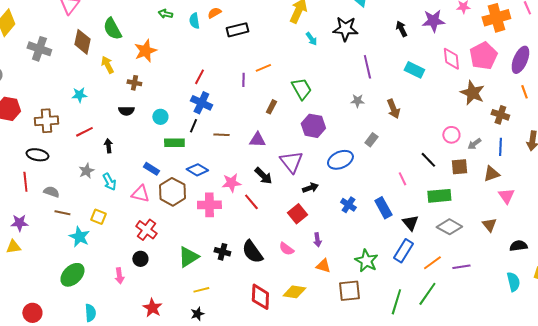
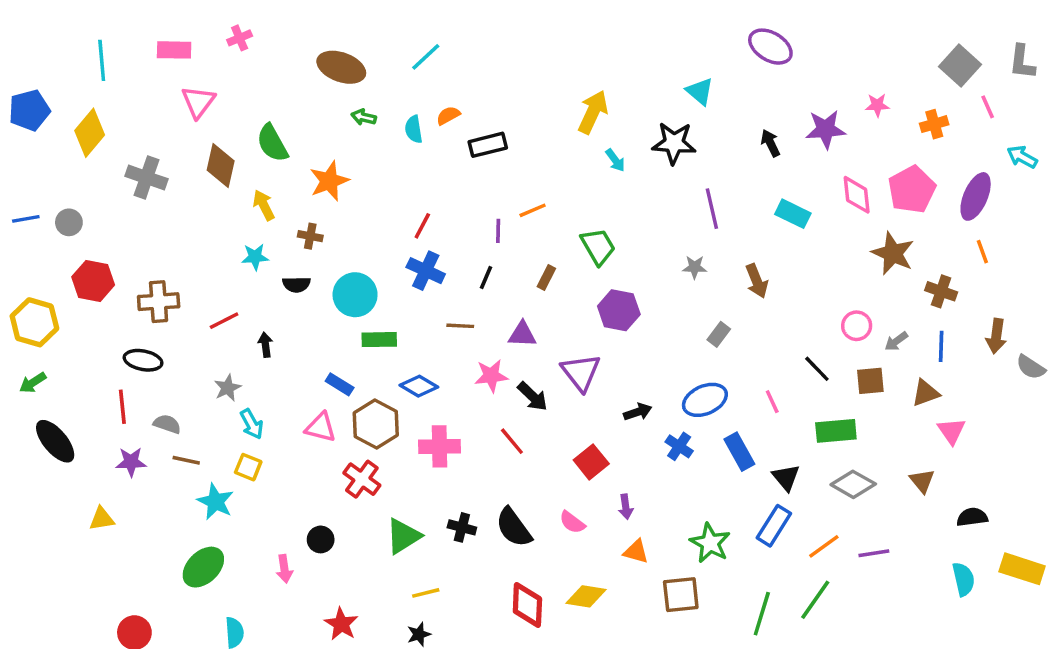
orange cross: (496, 18) -> (934, 124), size x0.6
cyan star: (79, 95) -> (255, 257), moved
cyan circle: (160, 117) -> (355, 295), size x1.6
black line: (193, 126) -> (486, 277), moved
blue ellipse: (340, 160) -> (705, 400), moved
cyan arrow: (109, 182) -> (252, 424), moved
pink star: (231, 183) -> (491, 376), moved
black arrow: (310, 188) -> (638, 412), moved
purple star: (19, 223) -> (131, 462), moved
red cross: (146, 230) -> (362, 479), moved

